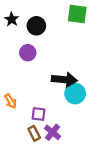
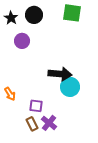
black circle: (36, 26) -> (34, 15), moved
purple circle: (28, 53) -> (22, 41), moved

